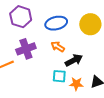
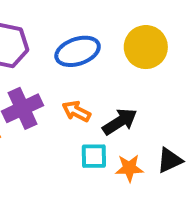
orange arrow: (58, 47) -> (76, 111), moved

